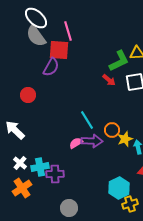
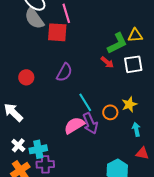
purple semicircle: (51, 67) -> (64, 72), moved
yellow star: (125, 139) -> (129, 104), moved
purple arrow: (92, 141) -> (90, 123), turned 65
pink semicircle: (76, 143) -> (74, 125), size x1.5
purple cross: (55, 174) -> (45, 164), moved

